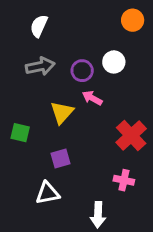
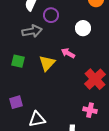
purple circle: (82, 71) -> (51, 15), moved
green square: (20, 133) -> (18, 61), moved
purple square: (60, 159) -> (16, 102), moved

